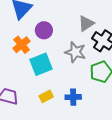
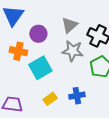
gray triangle: (86, 23) -> (70, 25), moved
orange cross: (22, 45) -> (18, 51), turned -30

